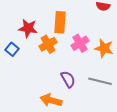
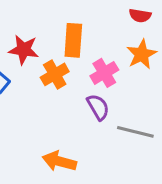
orange star: (104, 48) -> (142, 54), moved, turned 30
purple semicircle: (68, 79) -> (98, 107), moved

